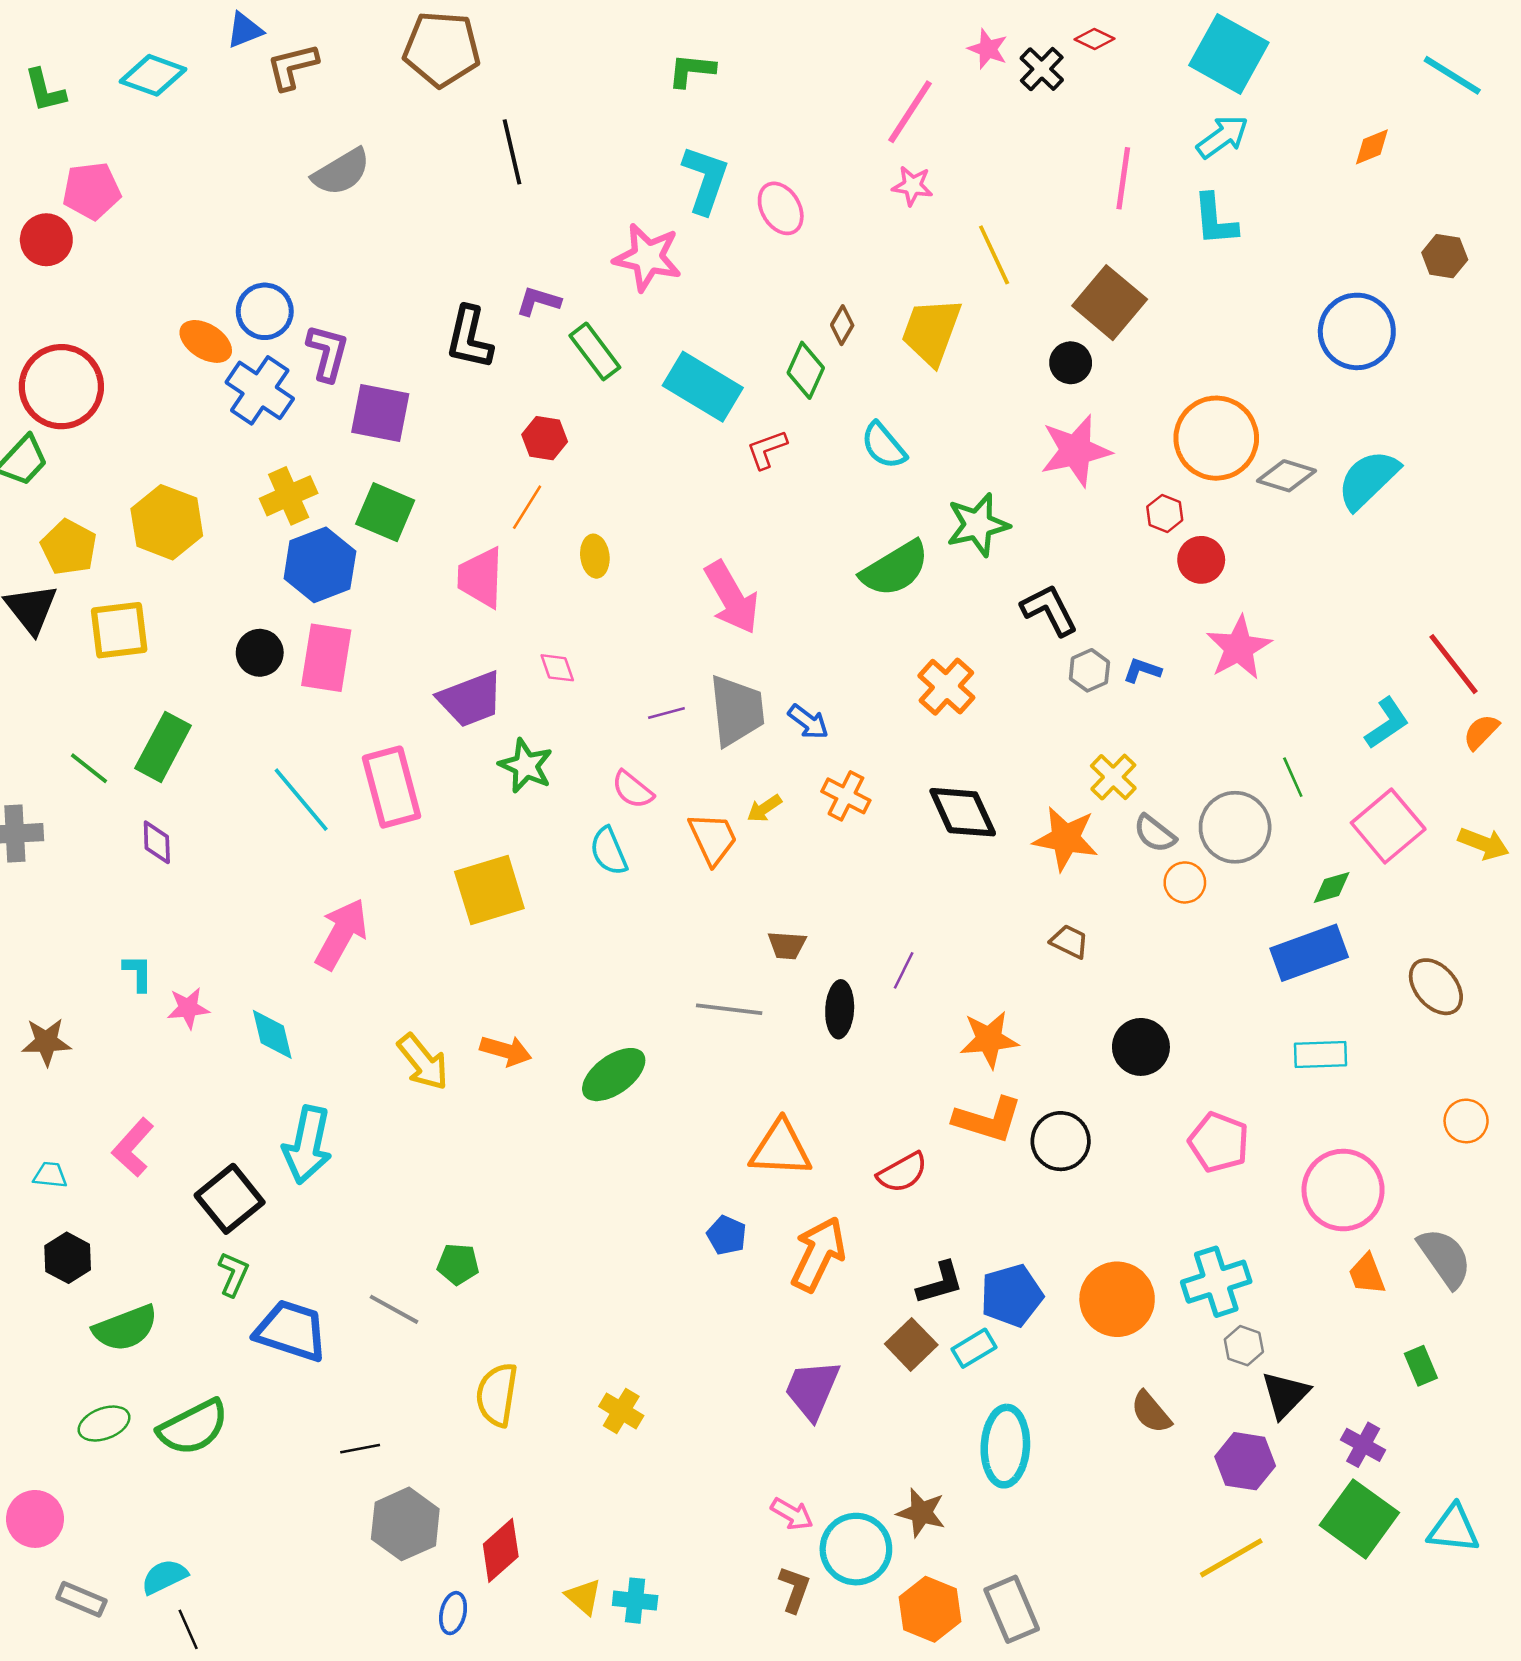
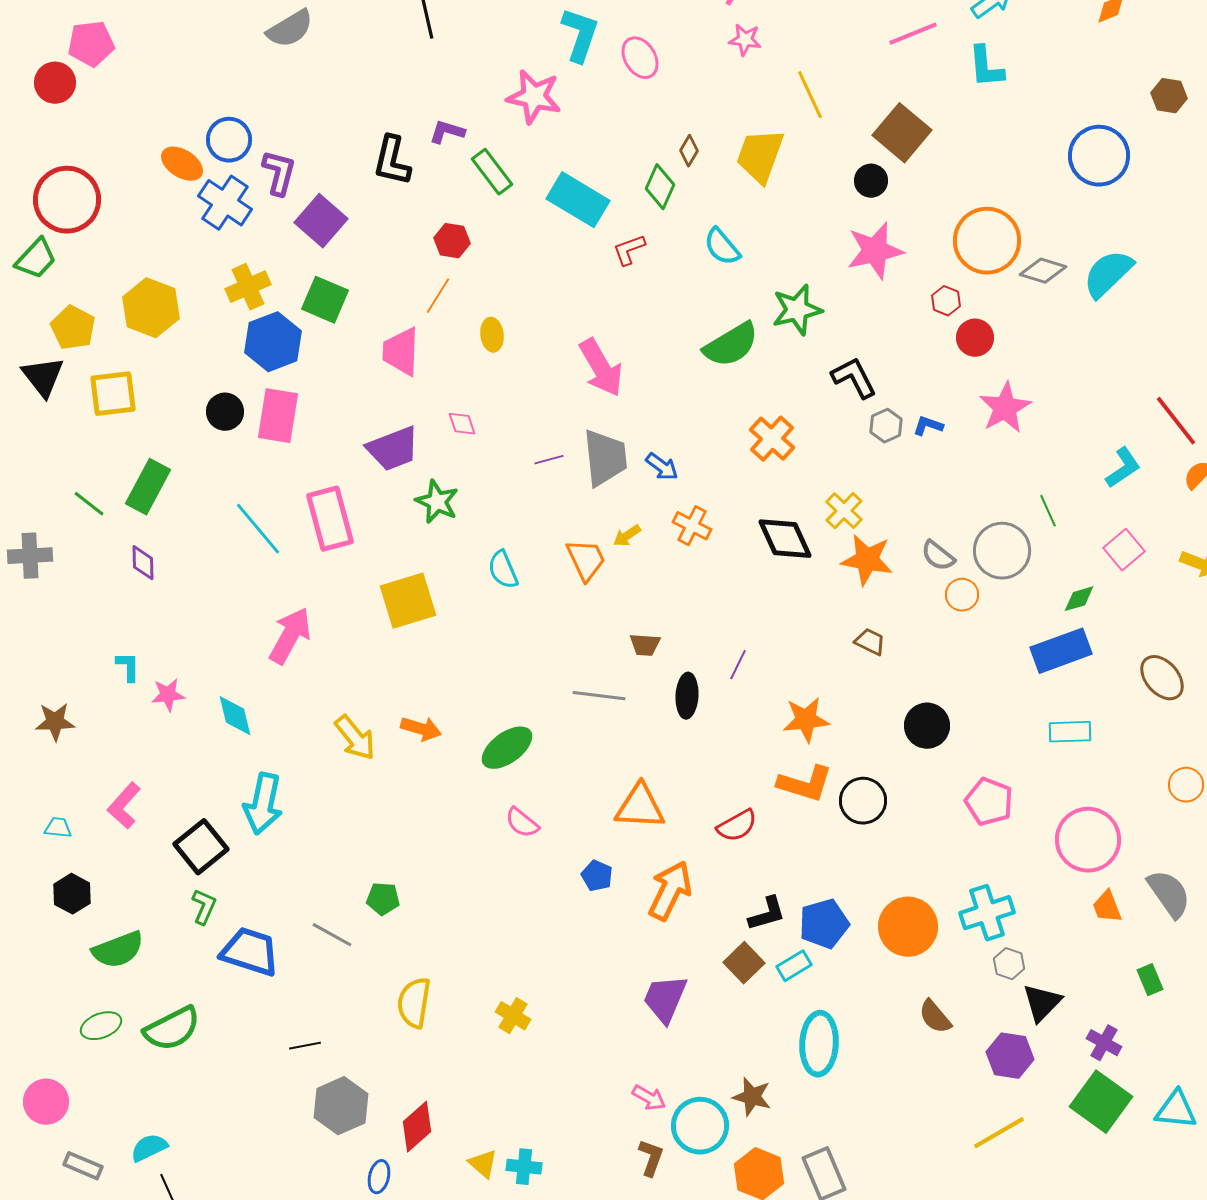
pink line: (1123, 178) -> (913, 34), turned 60
purple square: (380, 413) -> (321, 221), turned 30
yellow cross: (1113, 777) -> (844, 511), moved
pink semicircle: (633, 790) -> (522, 823), moved
pink square: (1388, 826) -> (1124, 550), size x0.7

